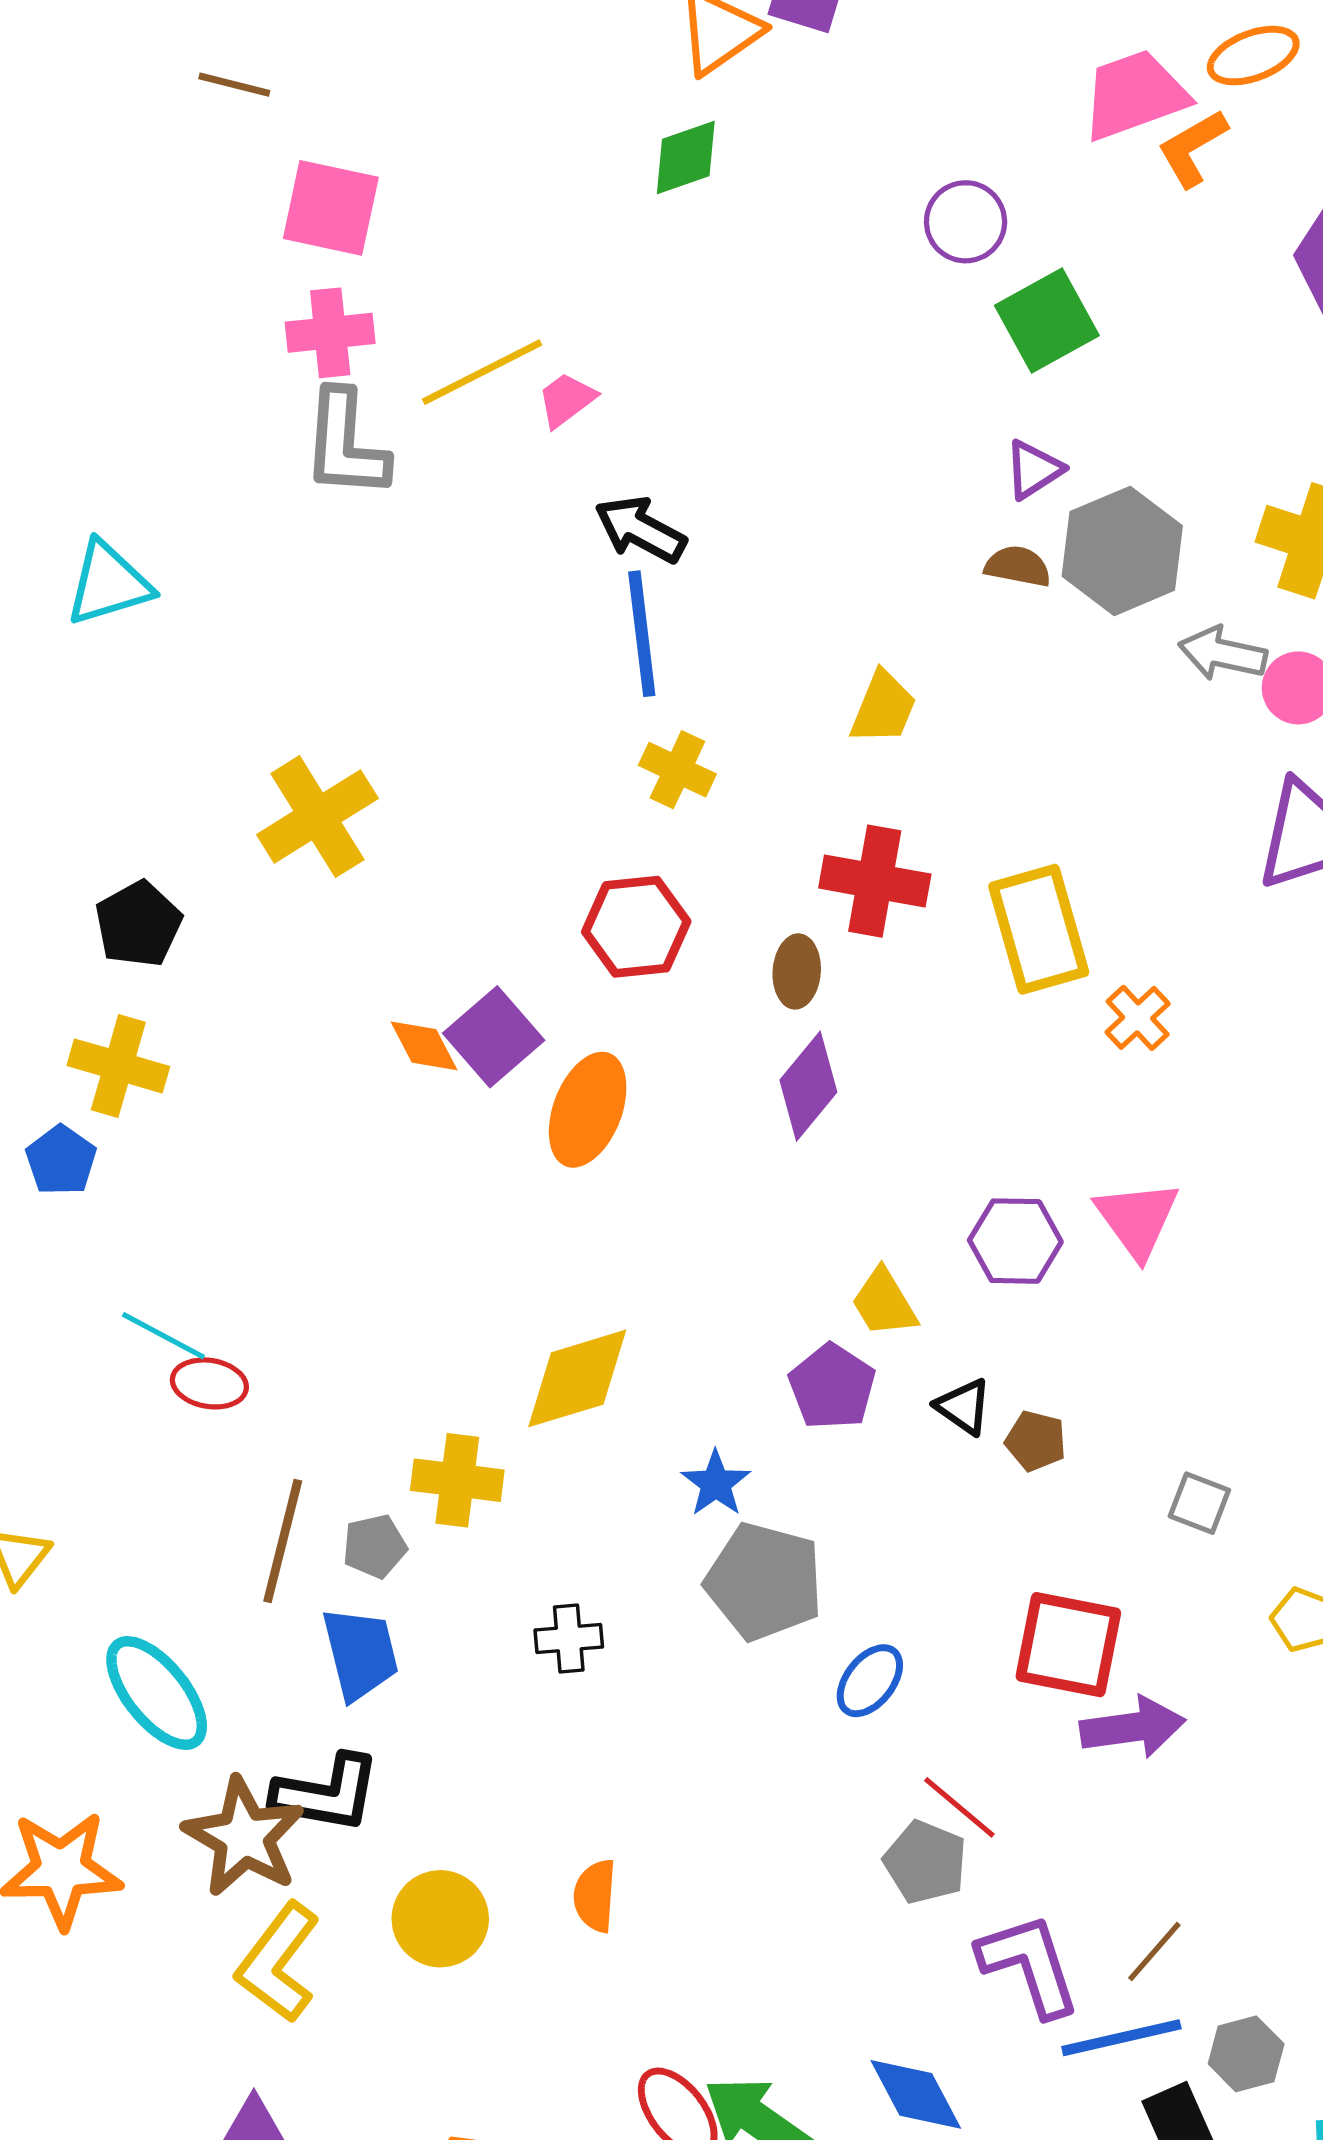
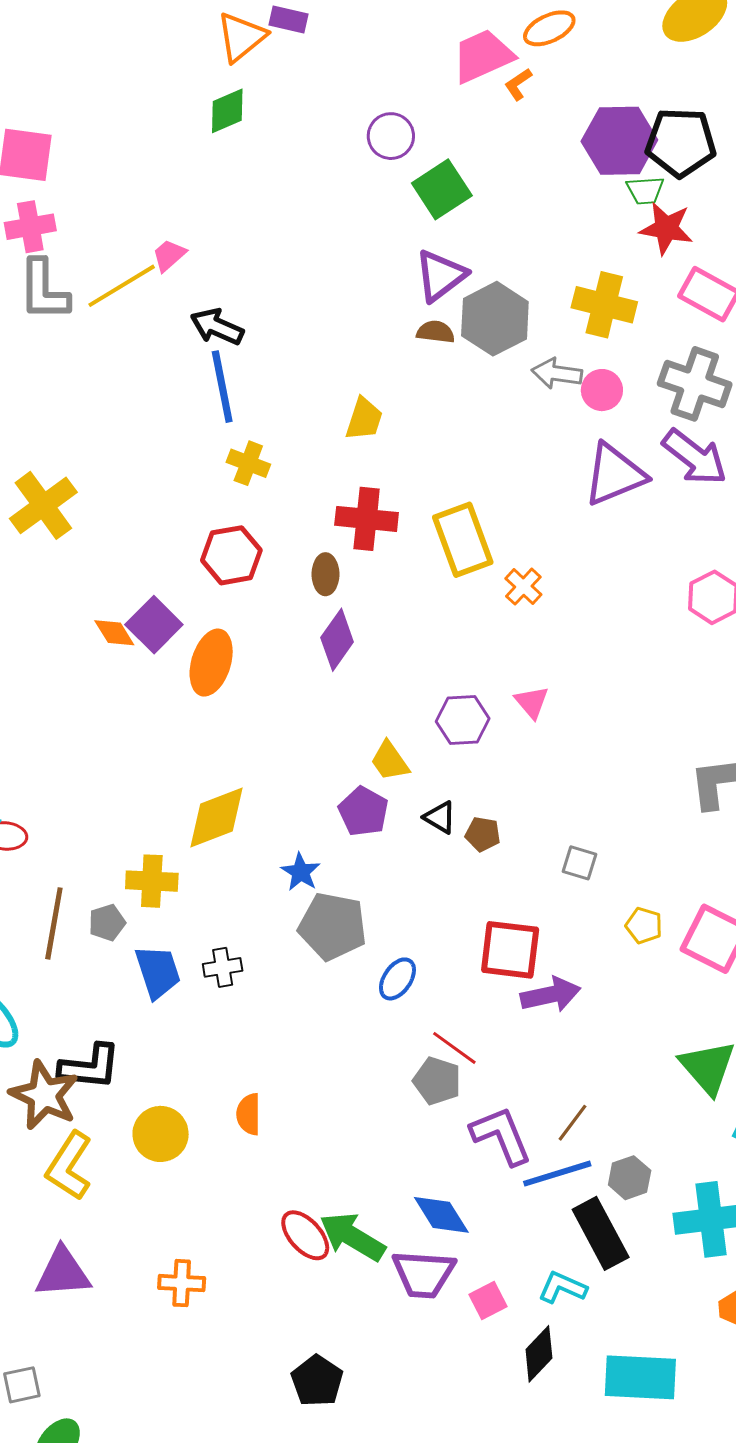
orange L-shape: (1192, 148) -> (518, 84), size x0.7
yellow line: (482, 372) -> (122, 286), moved
purple triangle: (1034, 469) -> (441, 276), size x1.5
pink triangle: (1137, 1219) -> (532, 702), size x0.7
blue trapezoid: (360, 1654) -> (158, 972), moved

